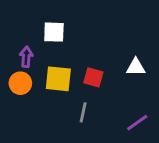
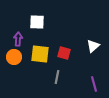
white triangle: (136, 67) -> (93, 46), turned -40
purple line: (137, 123) -> (94, 84), turned -70

